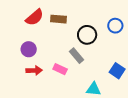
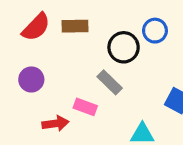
blue circle: (115, 26) -> (155, 31), moved
red arrow: (34, 70) -> (55, 123), moved

